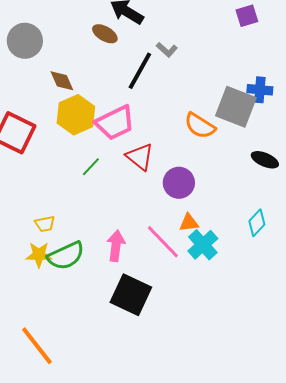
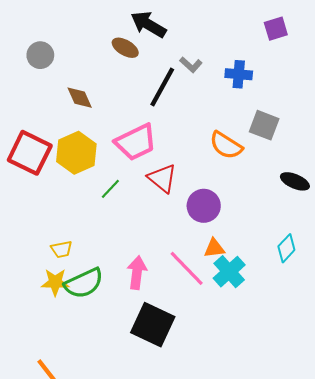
gray circle: (25, 41) -> (40, 55), size x0.7
blue cross: (260, 90) -> (239, 74), moved
gray square: (236, 107) -> (264, 125), size x0.7
yellow hexagon: (76, 115) -> (76, 153), moved

